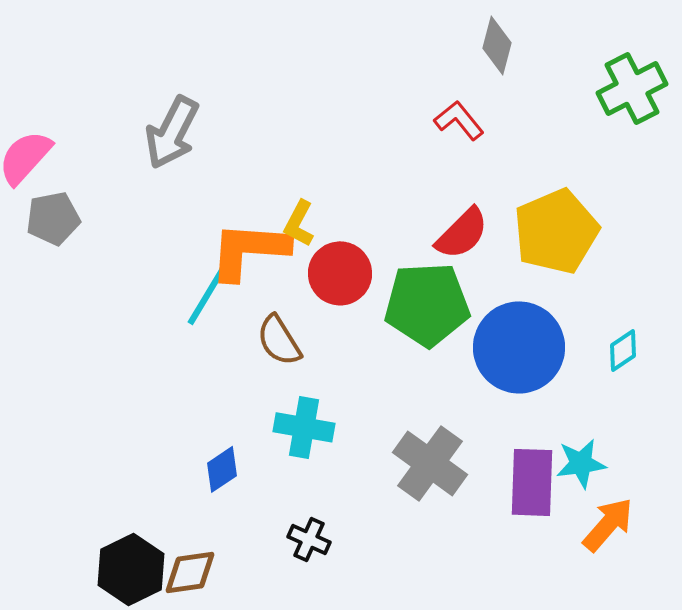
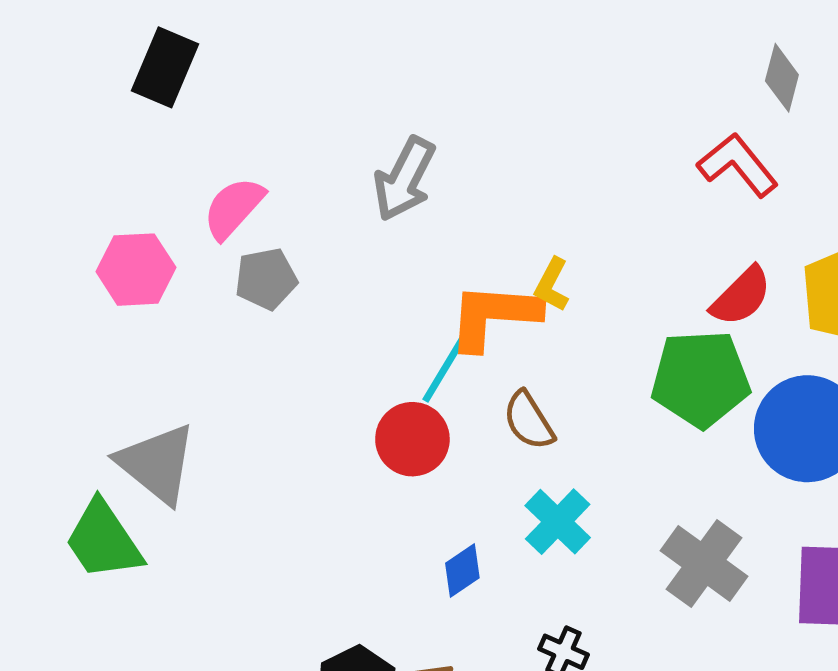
red L-shape: (459, 120) -> (738, 165), size x1.4
red circle: (340, 273) -> (412, 439), moved
cyan cross: (304, 427) -> (558, 522), turned 34

